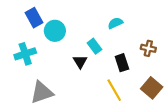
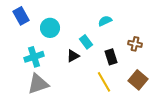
blue rectangle: (34, 18) -> (21, 16), moved
cyan cross: (25, 54) -> (34, 57), moved
black triangle: (80, 62) -> (73, 56), turned 32

